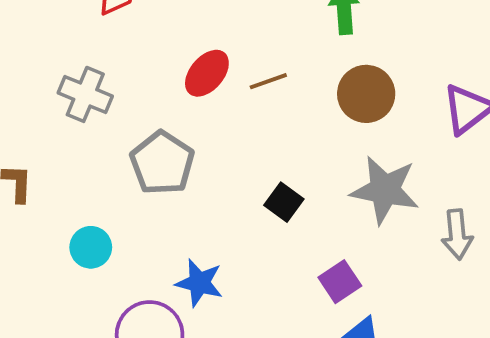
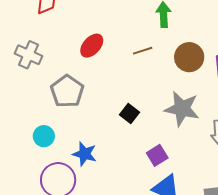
brown line: (268, 81) -> (143, 51), moved
brown circle: (366, 94) -> (189, 57), moved
cyan circle: (91, 247) -> (44, 136), moved

